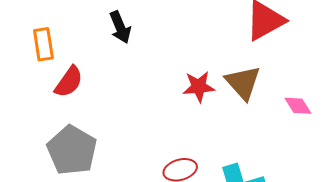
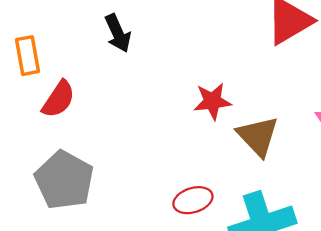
brown triangle: (243, 83) -> (258, 136), moved

